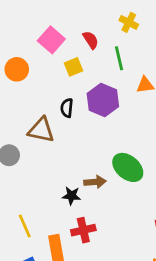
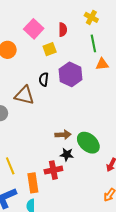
red semicircle: (91, 40) -> (63, 30), turned 32
green line: (119, 58) -> (93, 43), moved
green ellipse: (128, 167) -> (88, 143), moved
black star: (71, 196) -> (67, 155), moved

